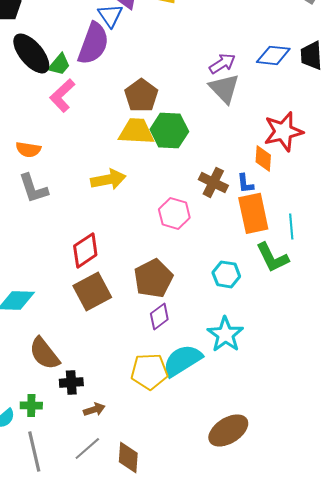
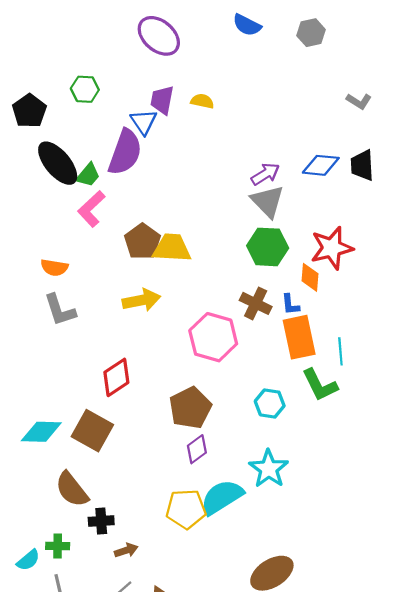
brown pentagon: (141, 95) -> (142, 241), moved
green hexagon: (169, 130) -> (268, 247), moved
pink hexagon: (174, 213) -> (213, 337), size x1.4
brown square: (92, 291) -> (92, 431), moved, turned -33

